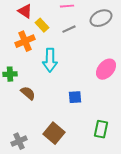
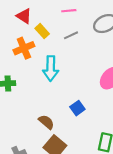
brown semicircle: (28, 93) -> (46, 122), moved
blue square: (75, 97) -> (77, 108), turned -32

